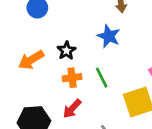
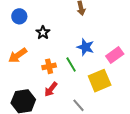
blue star: (109, 36) -> (85, 47), moved
black star: (66, 51) -> (43, 33), moved

